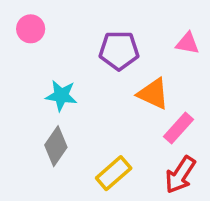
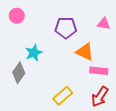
cyan star: (61, 96) -> (34, 53), turned -30
pink rectangle: (178, 128) -> (99, 71), turned 54
gray diamond: (56, 146) -> (19, 73), moved

